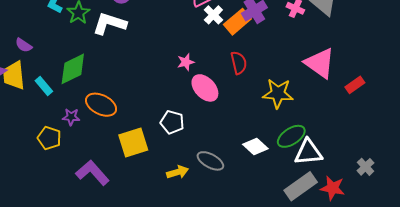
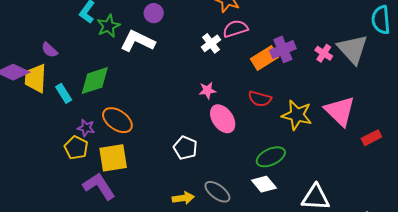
white cross: (213, 15) -> (211, 43), moved
red semicircle: (239, 63) -> (260, 99), turned 110
yellow star: (278, 93) -> (297, 115), moved
green ellipse: (291, 136) -> (271, 157), moved
yellow pentagon: (49, 138) -> (76, 148), moved
yellow square: (133, 142) -> (113, 158), moved

